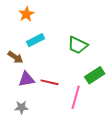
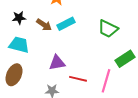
brown arrow: (15, 57) -> (44, 25), moved
red line: (50, 82) -> (78, 79), moved

